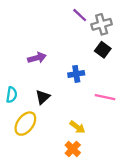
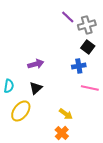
purple arrow: (37, 58) -> (36, 64), moved
blue cross: (76, 74) -> (79, 66), moved

